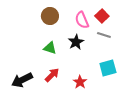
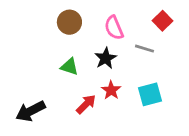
red square: (102, 16) -> (163, 21), moved
red arrow: (52, 75) -> (86, 104), moved
red star: (80, 82) -> (111, 90), moved

